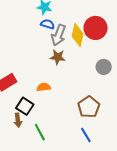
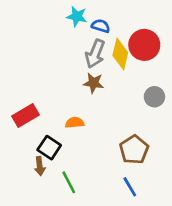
blue semicircle: (47, 24) -> (101, 26), moved

